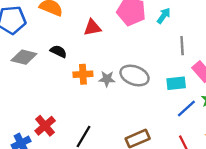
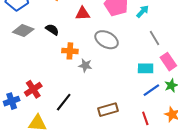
gray line: (182, 46) -> (154, 38), turned -35
gray ellipse: (135, 76) -> (107, 40), moved
gray star: (107, 79) -> (85, 65), moved

